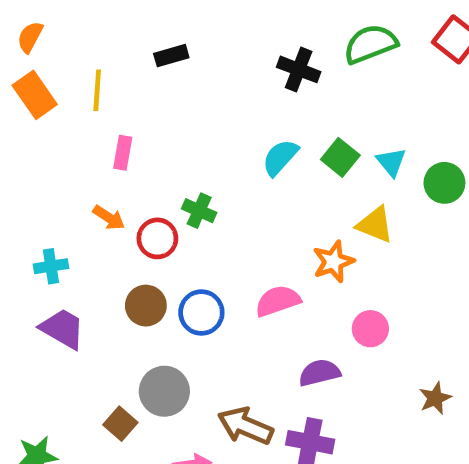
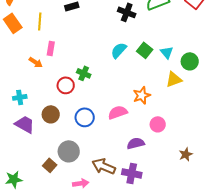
orange arrow: (109, 218) -> (36, 62), moved
yellow triangle: (375, 225) -> (174, 79), moved, turned -42
brown circle: (146, 306) -> (51, 114), moved

